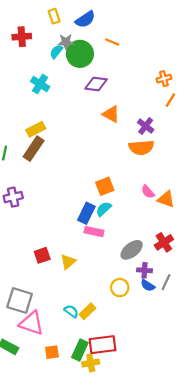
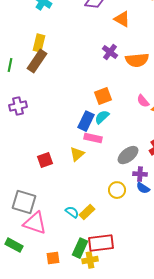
orange triangle: (111, 114) -> (122, 19), moved
purple cross: (146, 126) -> (110, 52), moved
yellow rectangle: (36, 129) -> (39, 43), turned -48
yellow triangle: (68, 262) -> (77, 154), moved
orange square: (52, 352) -> (53, 258), moved

